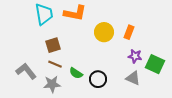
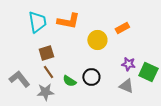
orange rectangle: (129, 32) -> (122, 28), moved, turned 40
brown line: (55, 64) -> (48, 72), turned 32
black circle: (98, 79) -> (91, 77), moved

